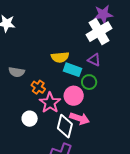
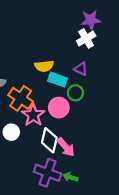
white cross: (99, 32) -> (86, 38), size x0.7
orange cross: (38, 87) -> (21, 98), size x1.6
pink arrow: (80, 118) -> (66, 147), moved, turned 30

